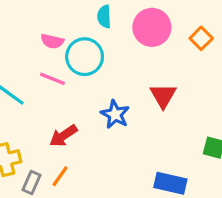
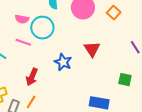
red arrow: (63, 136) -> (32, 77), turned -30

